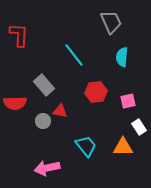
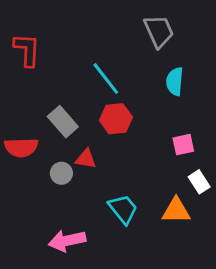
red hexagon: (96, 92) -> (116, 119), moved

